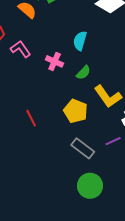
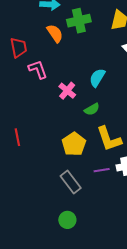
red line: (31, 118) -> (17, 137), moved
purple line: (113, 141) -> (102, 170), moved
green circle: (90, 186) -> (67, 220), size x0.7

